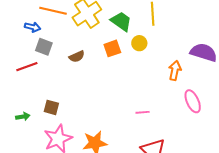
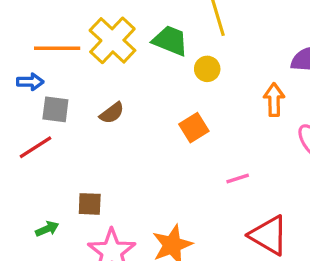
orange square: (112, 48) -> (194, 128), moved

